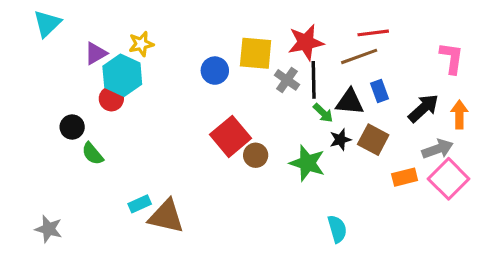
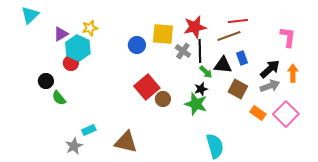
black star: (340, 140) -> (201, 89), moved
gray arrow: (438, 149) -> (270, 86), moved
orange rectangle: (405, 177) -> (258, 113), turned 49
brown triangle: (166, 216) -> (126, 142), moved
gray star: (49, 229) -> (74, 146), moved, turned 30
cyan semicircle: (337, 229) -> (215, 146), size x1.4

